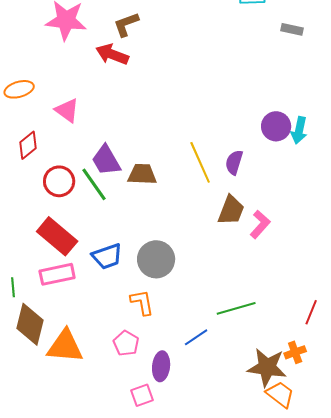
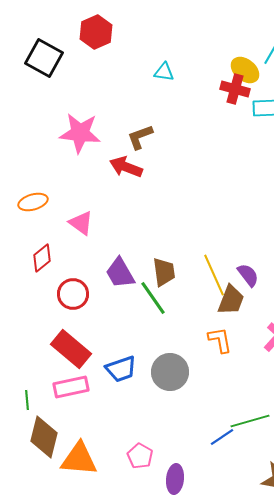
purple semicircle: (234, 162) -> (248, 275), turned 125
brown trapezoid: (142, 174) -> (164, 272), moved, turned 80
green line: (94, 184) -> (153, 298), moved
brown trapezoid: (231, 210) -> (231, 300), moved
orange L-shape: (142, 302) -> (220, 340), moved
blue line: (196, 337) -> (222, 437), moved

